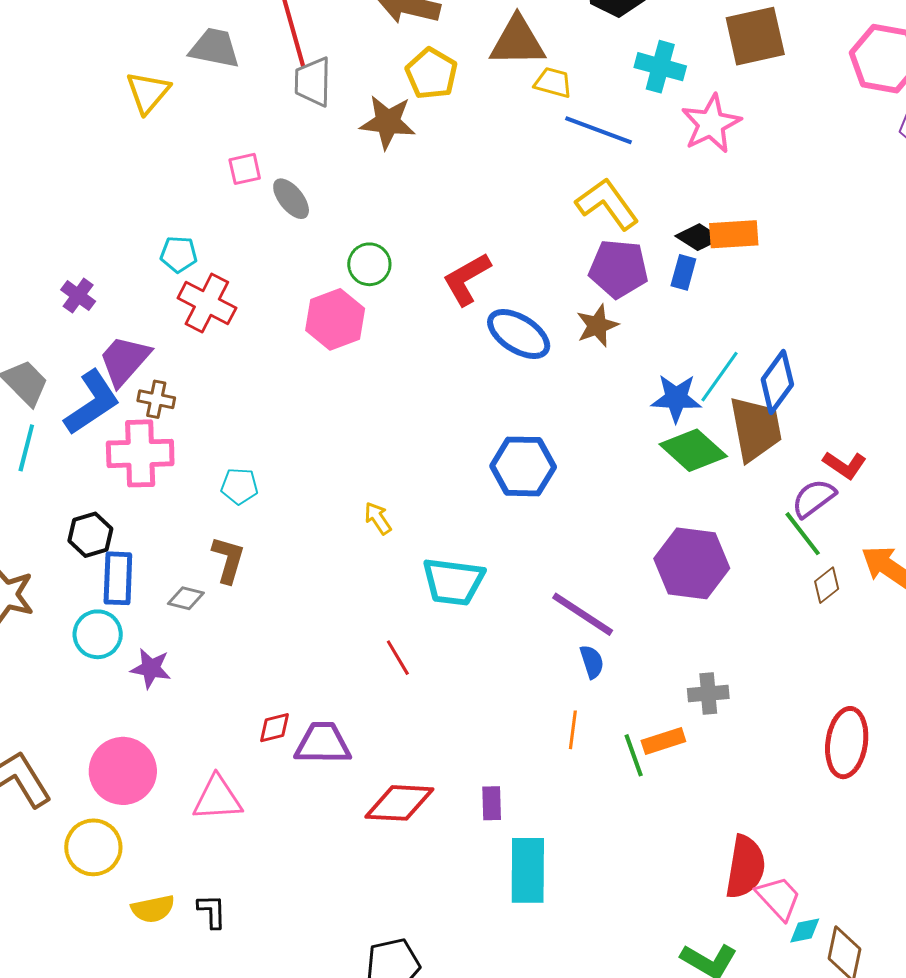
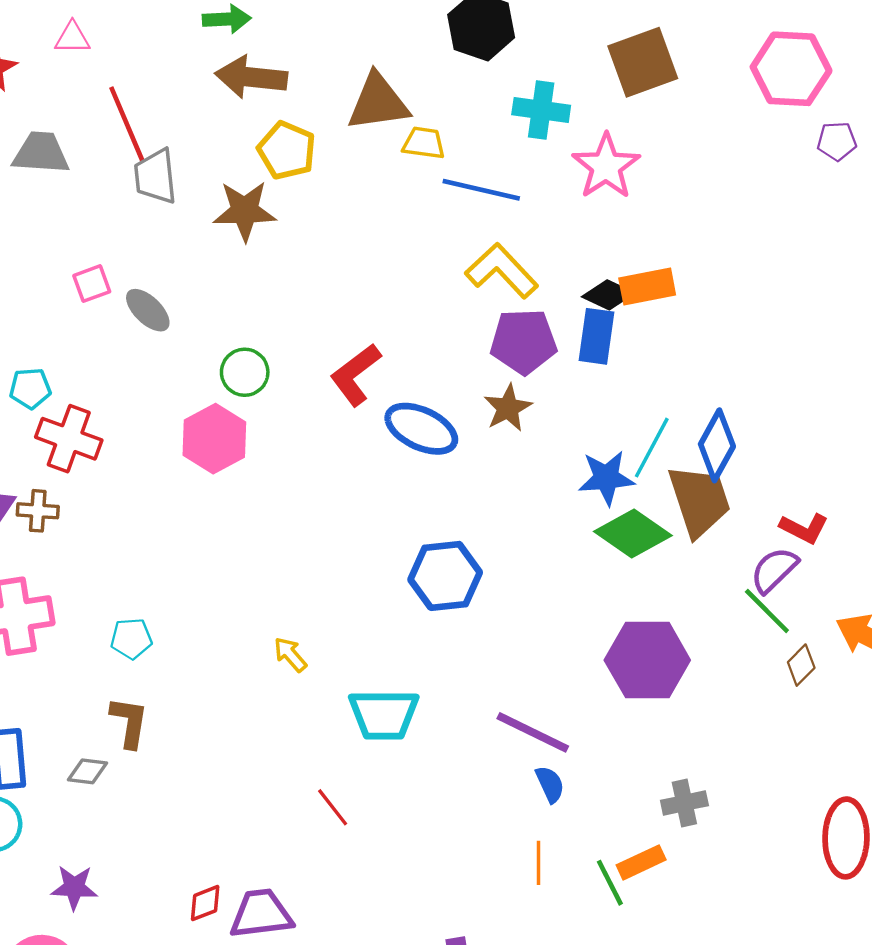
blue rectangle: (683, 272) -> (597, 336), size x1.4
brown cross: (156, 399) -> (38, 511), moved
purple star: (151, 668) -> (74, 887), moved

